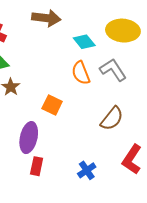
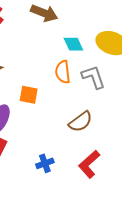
orange square: (52, 105) -> (29, 95), turned -30

